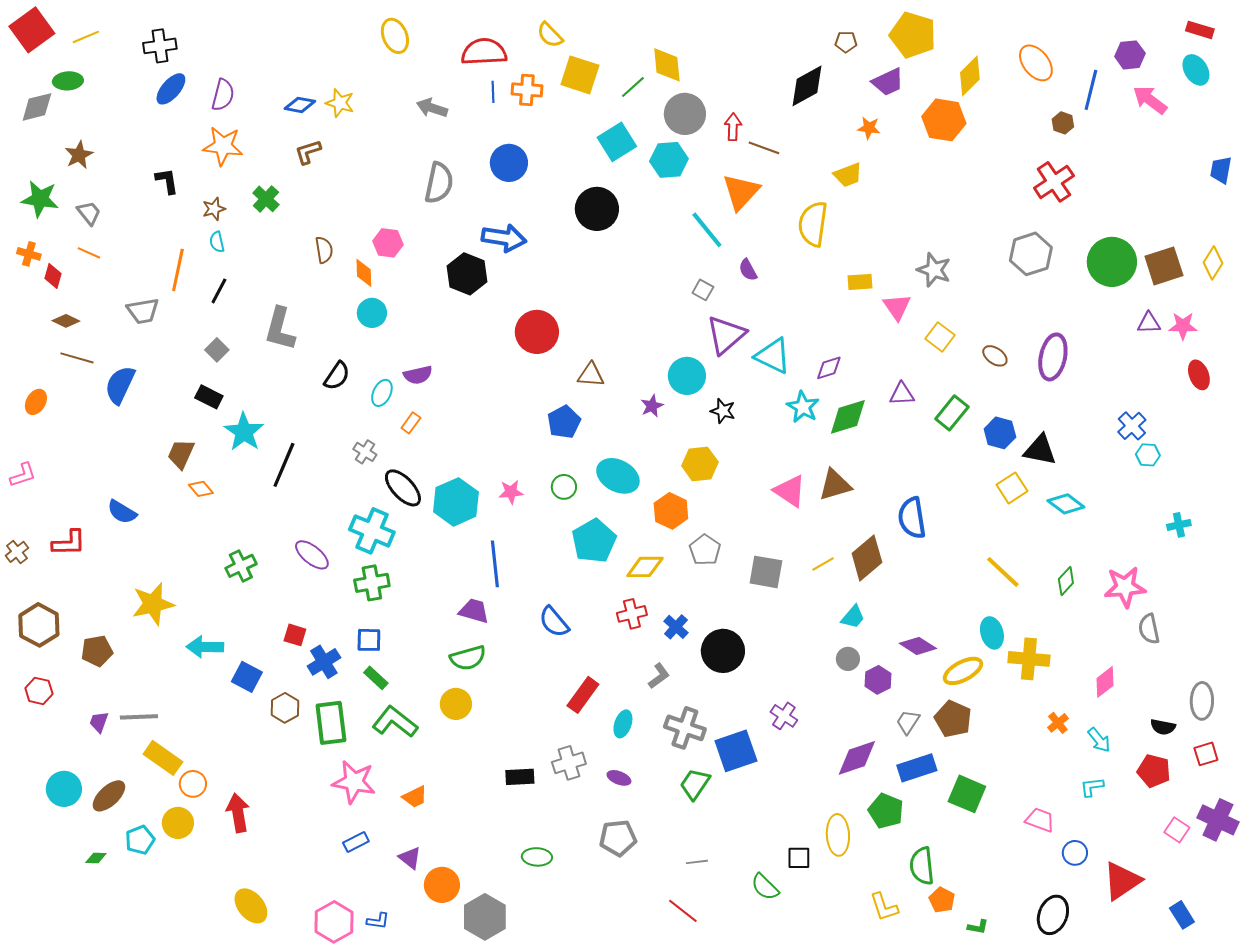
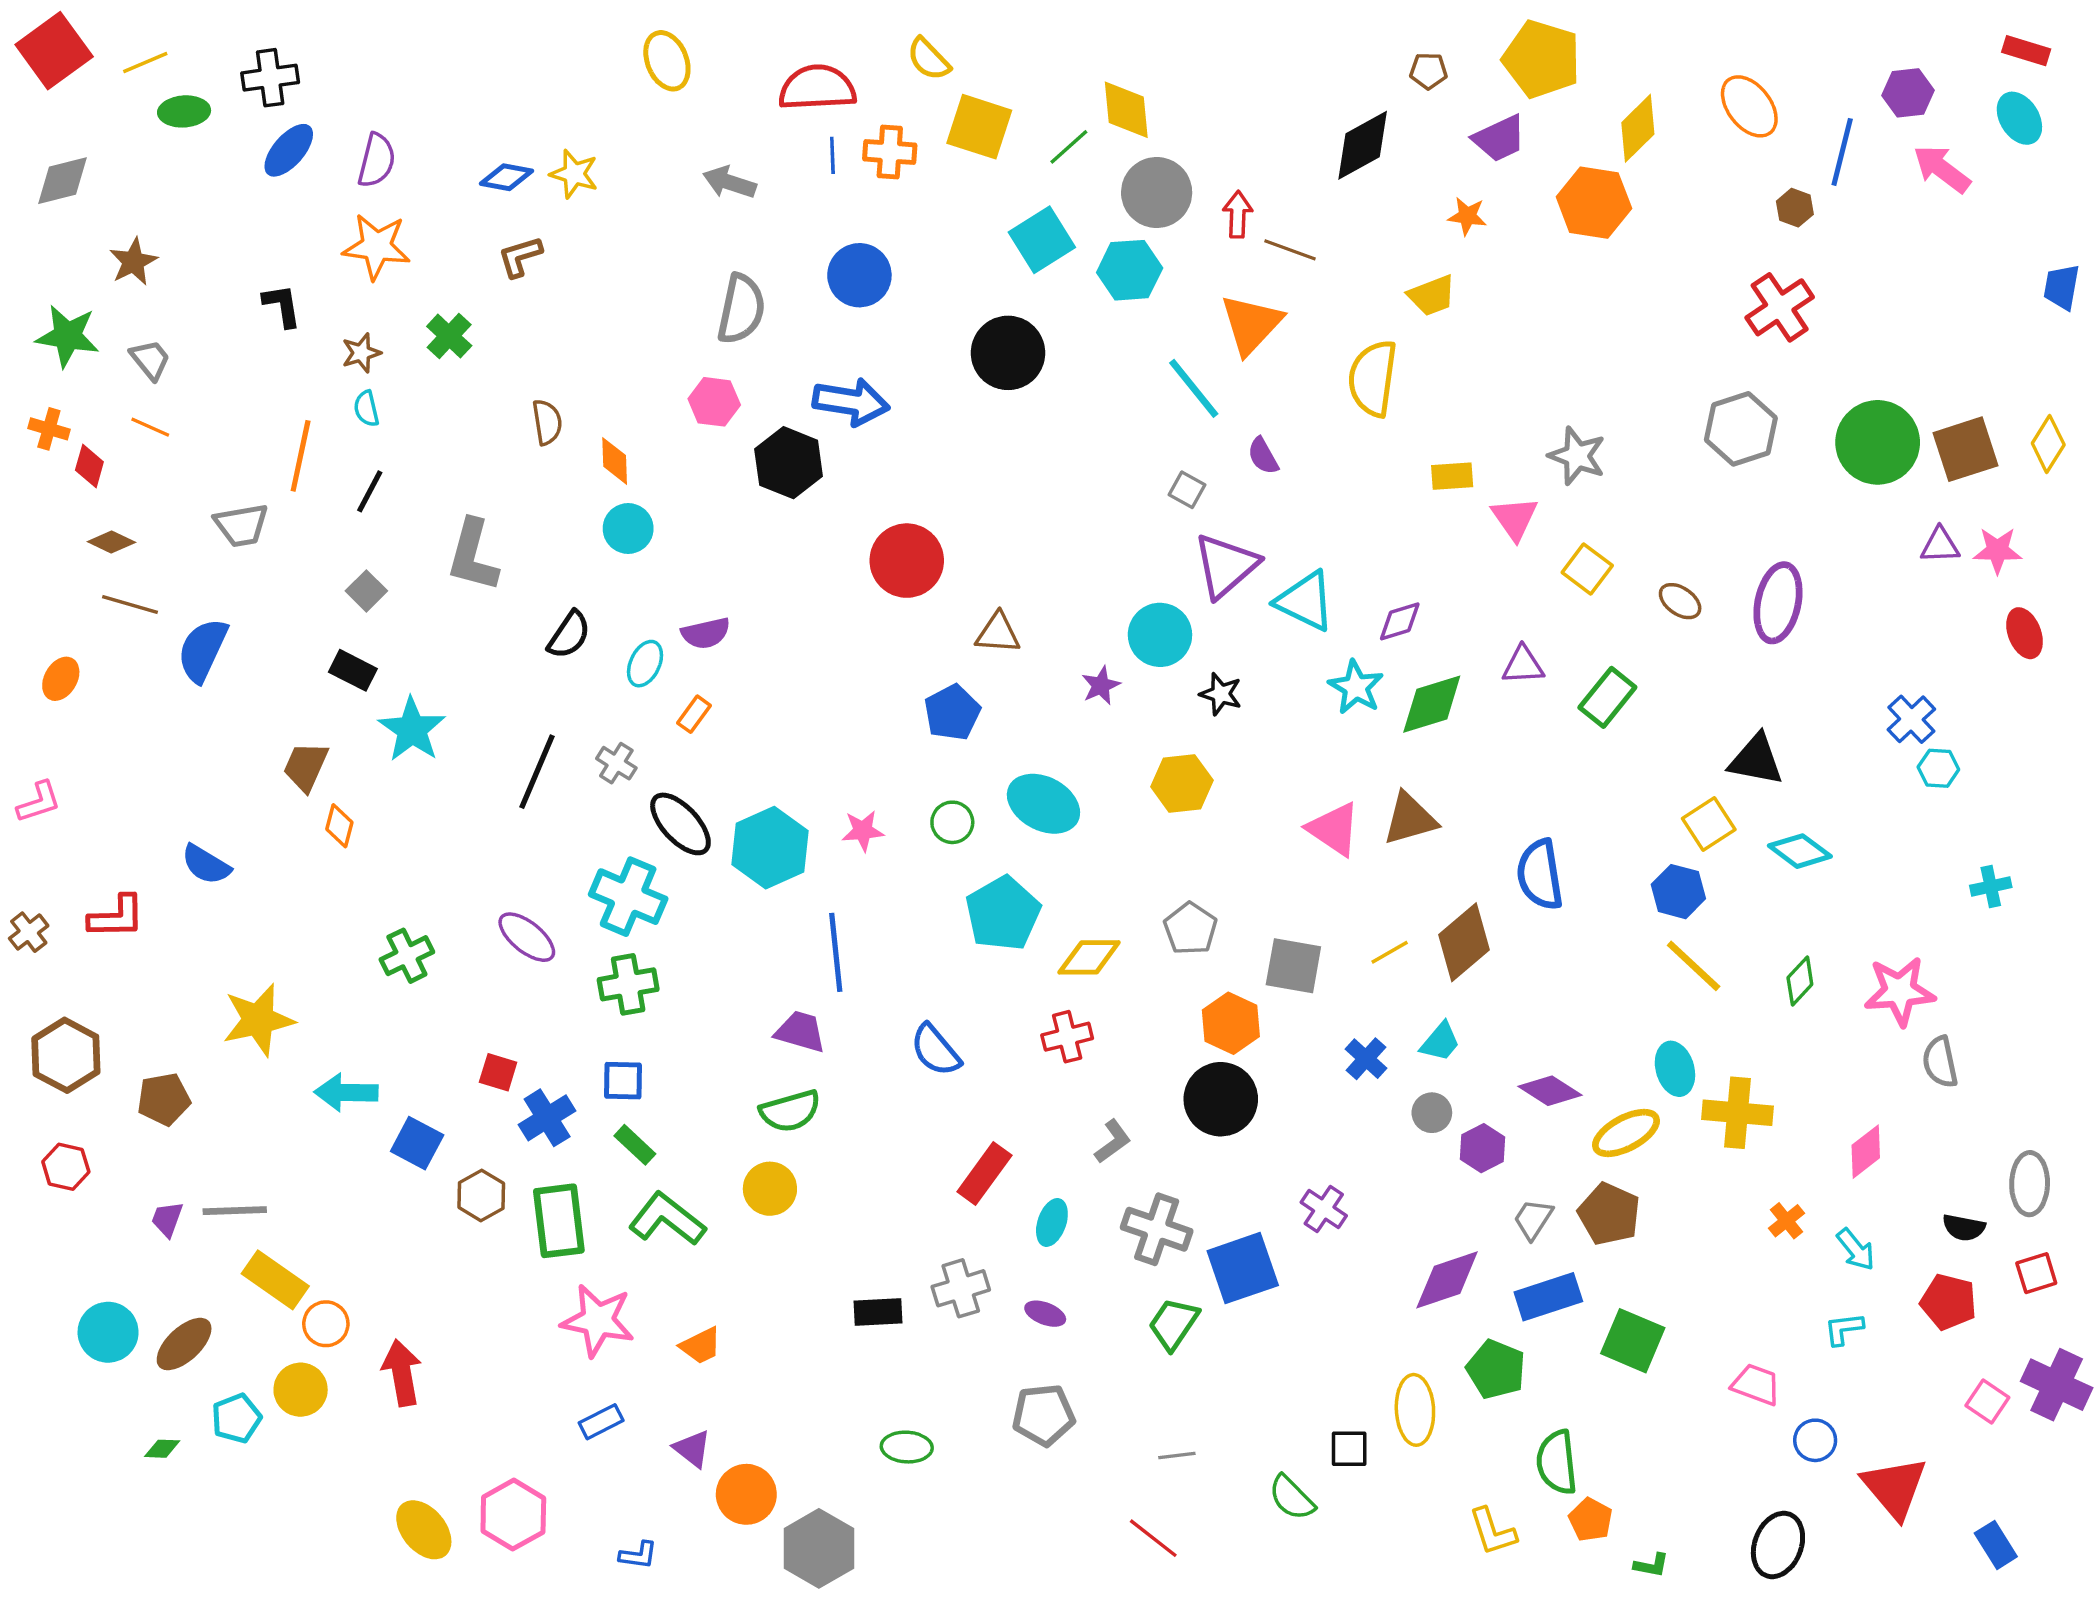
green ellipse: (68, 81) -> (184, 111), moved
pink hexagon: (388, 243) -> (714, 402), moved
blue hexagon: (1000, 433) -> (1678, 892), moved
black line: (284, 465) -> (537, 772), moved
orange diamond: (201, 489) -> (339, 826), turned 55
orange hexagon: (671, 511) -> (1231, 1023), moved
blue cross: (676, 627) -> (1366, 1059), moved
red triangle: (1122, 881) -> (1894, 1488), turned -36
pink hexagon: (334, 922) -> (513, 1515), moved

